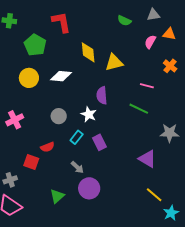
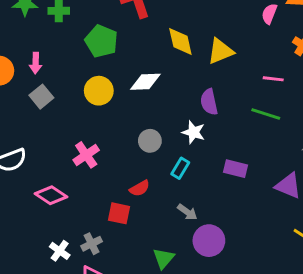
purple rectangle: (99, 142) -> (235, 169), moved, turned -42

